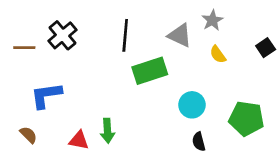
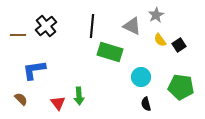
black square: (266, 48) -> (179, 45), moved
green rectangle: (150, 71) -> (110, 52), turned 35
red triangle: (79, 140) -> (58, 103), turned 42

